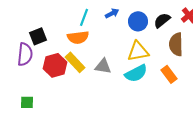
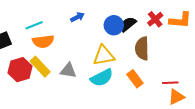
cyan line: (84, 17) -> (34, 25), moved, turned 48
blue circle: (138, 21) -> (114, 25), moved

